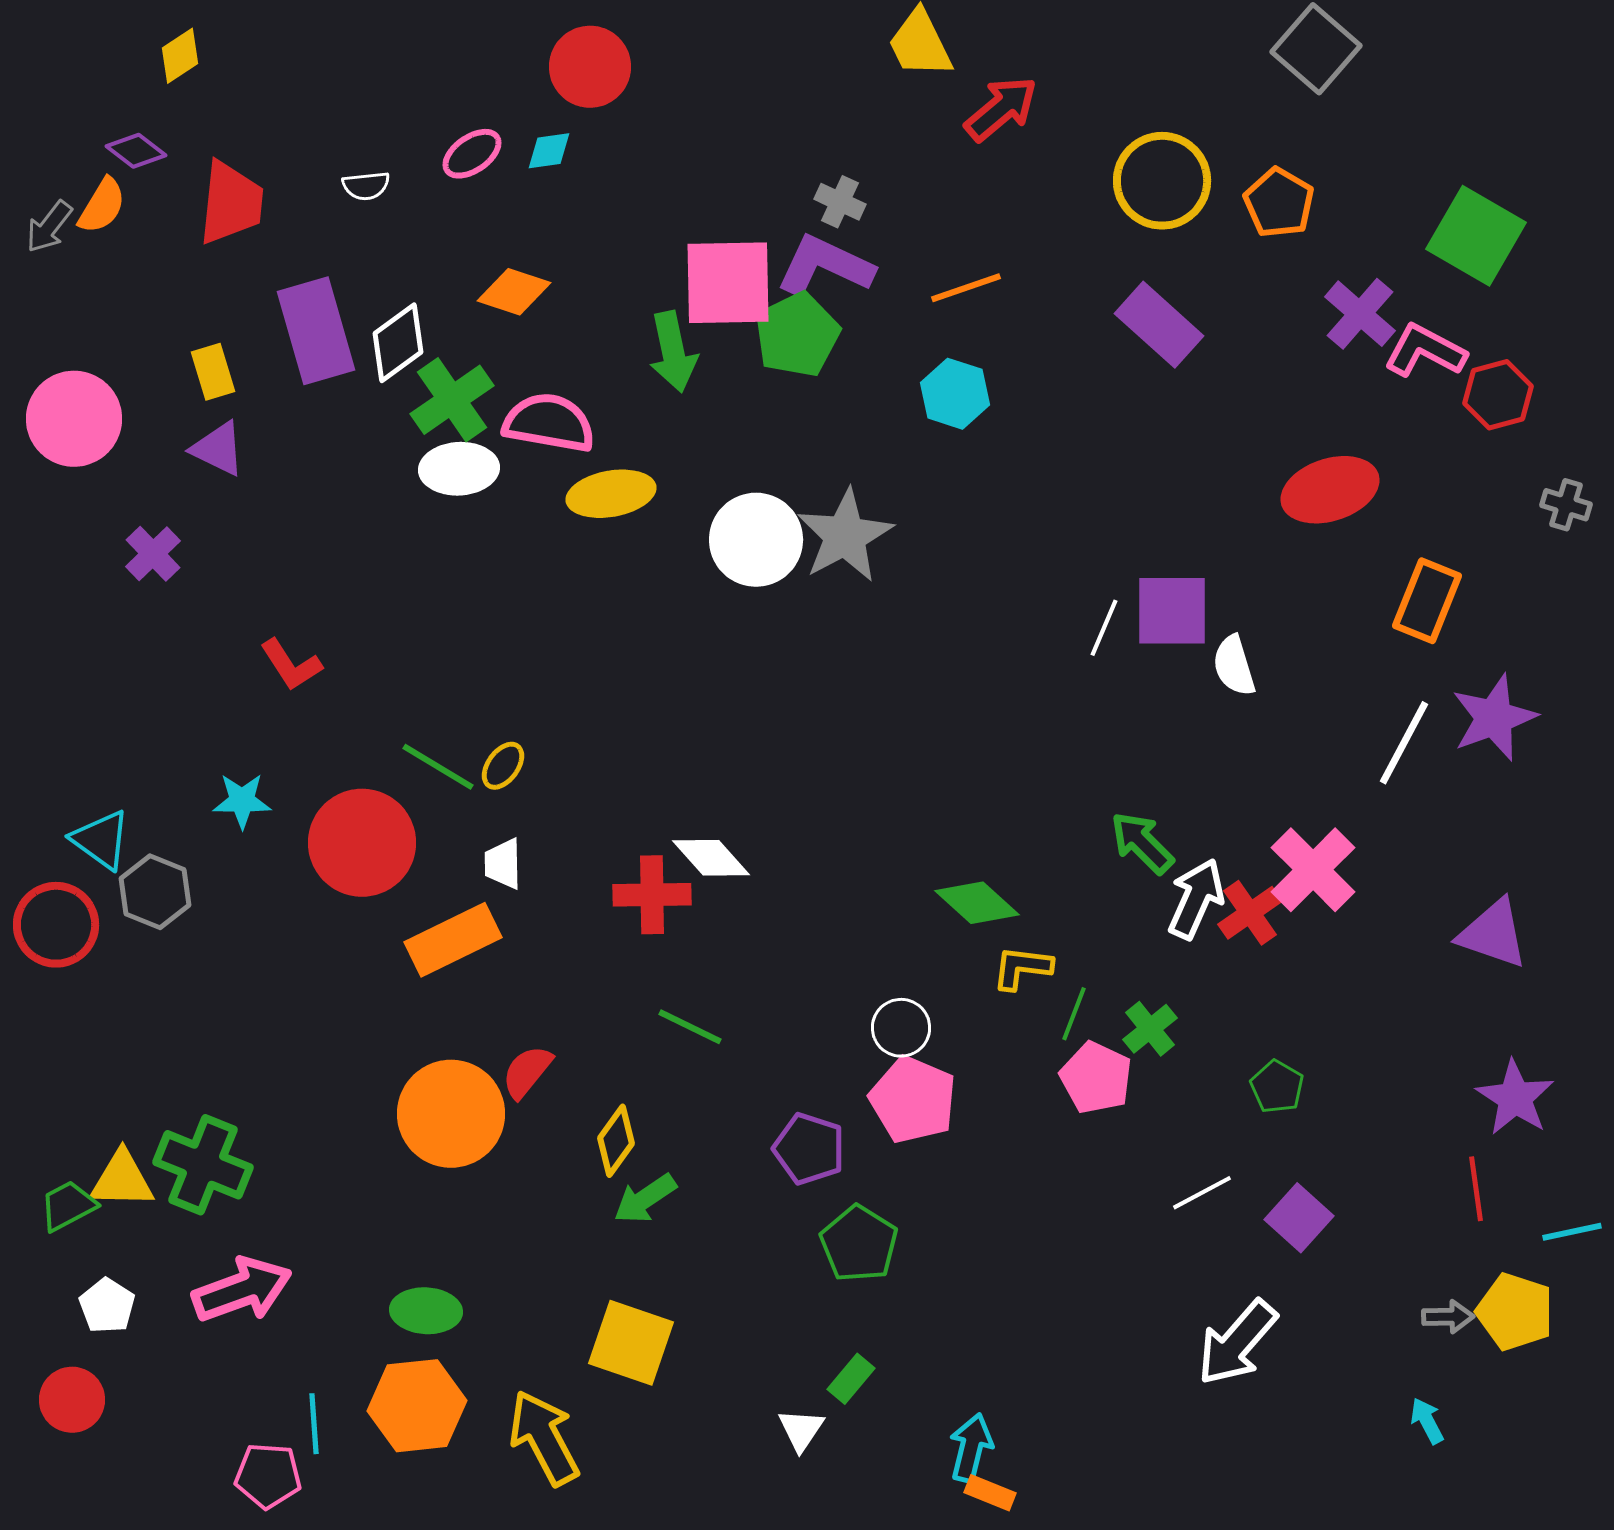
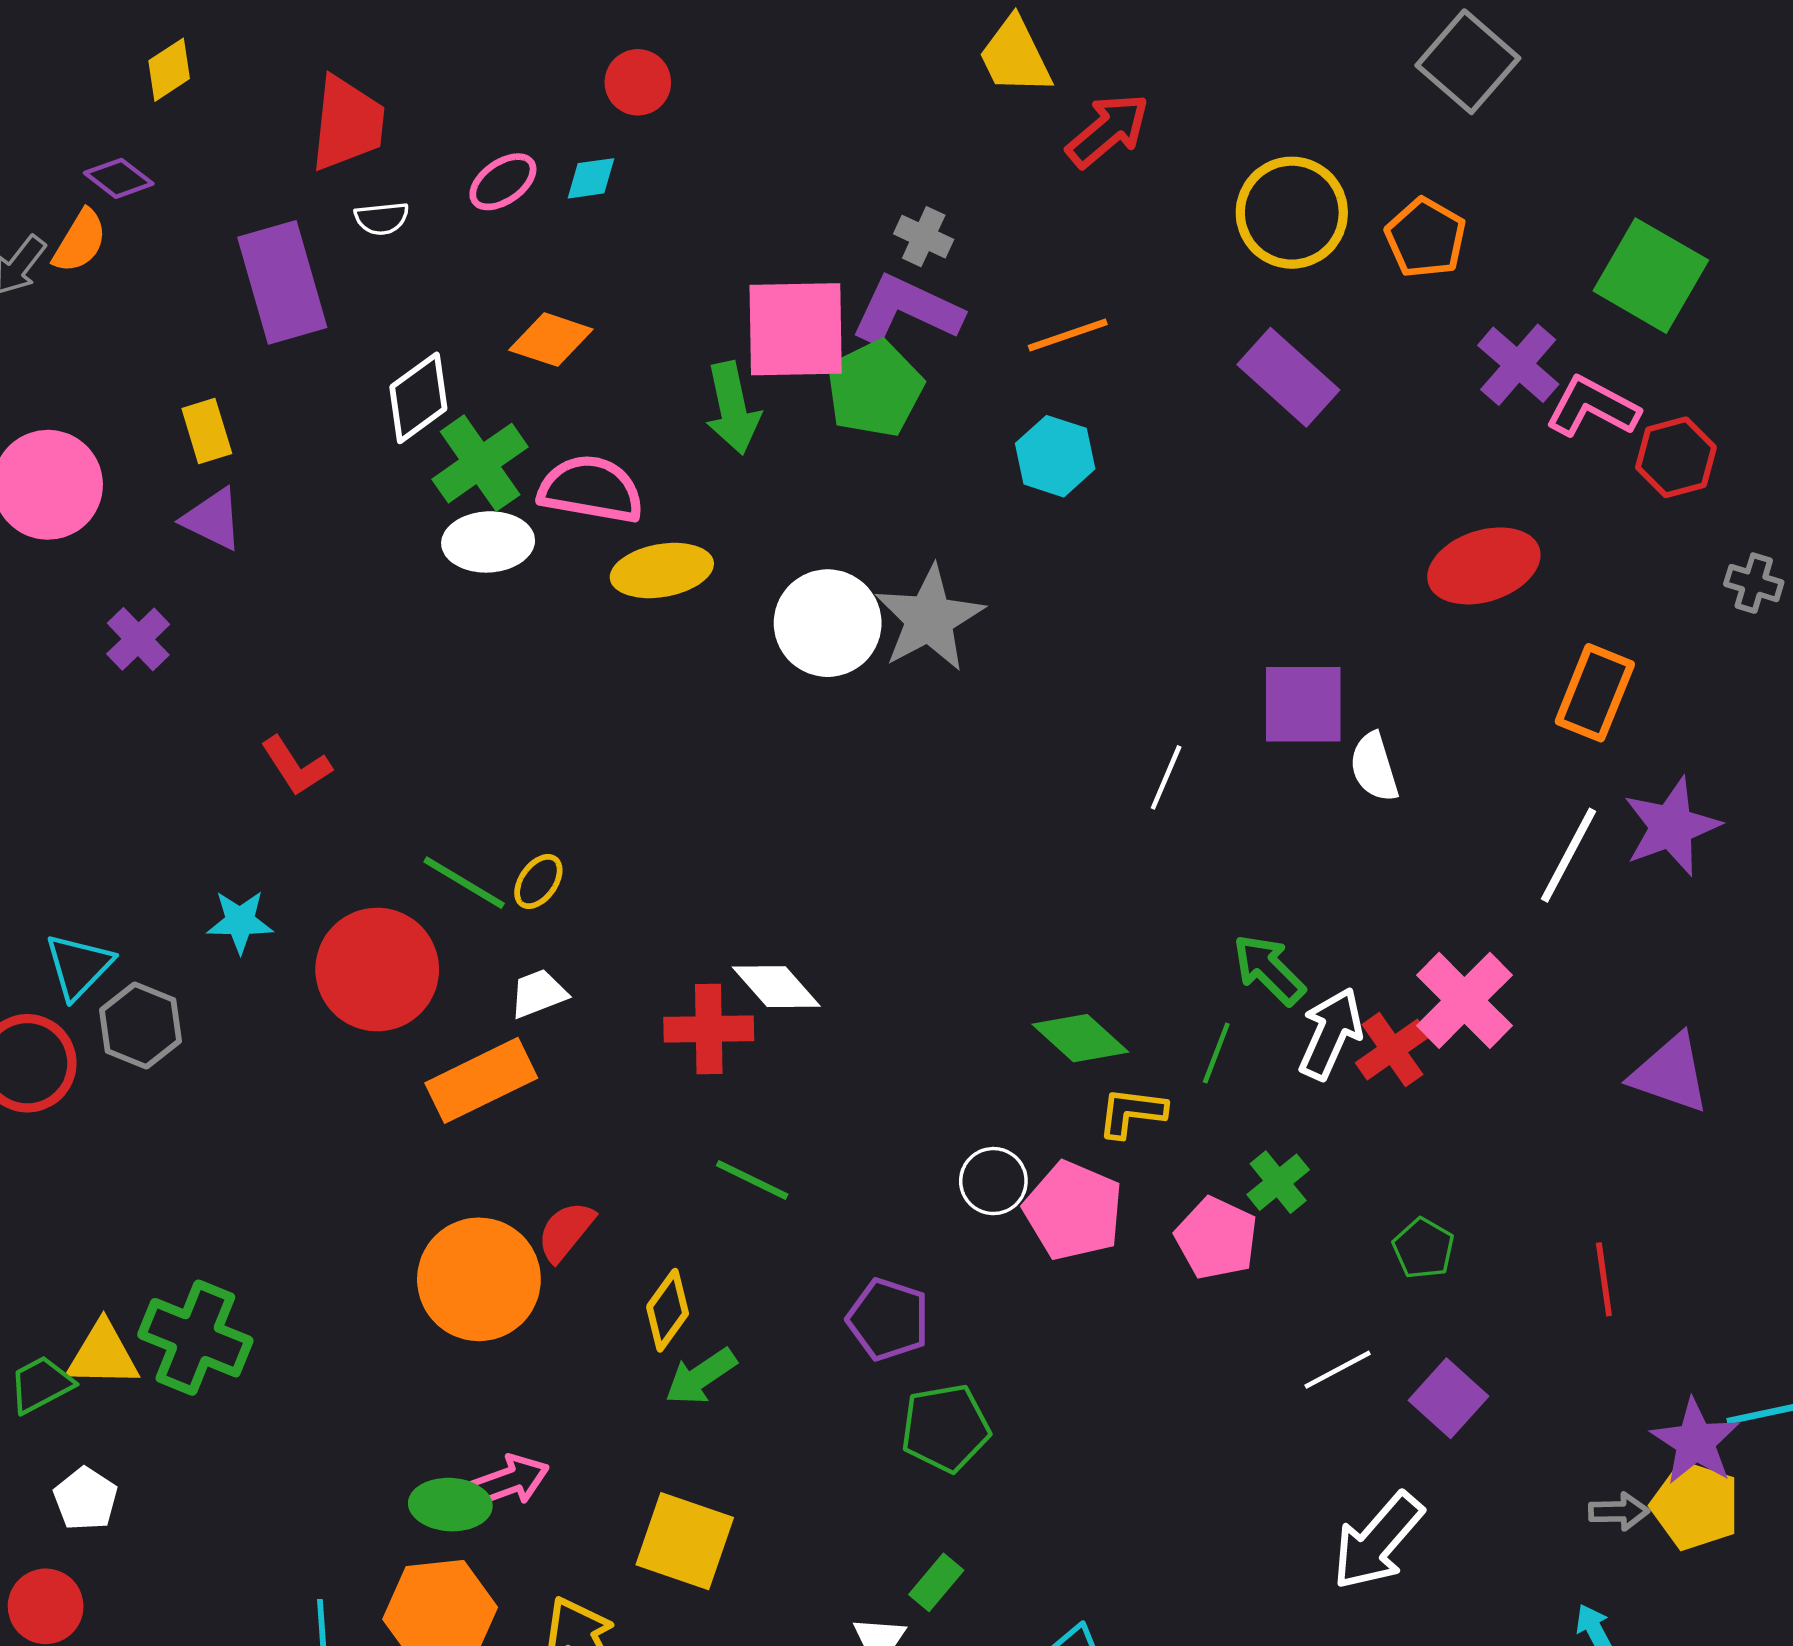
red circle: (590, 67) -> (638, 82), size x0.7
red trapezoid: (231, 203) -> (347, 123), moved
purple rectangle: (316, 331) -> (282, 282), moved
white line: (1104, 628) -> (1166, 777), moved
cyan triangle: (101, 840) -> (79, 966), turned 38
white trapezoid: (503, 864) -> (538, 994), turned 70
green line: (1074, 1014) -> (1216, 1053), moved
purple star: (1515, 1098) -> (1695, 1442), moved
pink pentagon: (913, 1100) -> (1073, 1211), moved
red line: (1476, 1189) -> (1604, 1279), moved
green pentagon: (859, 1244) -> (945, 1428), turned 30
pink arrow: (242, 1290) -> (510, 1481), moved, size x0.7

